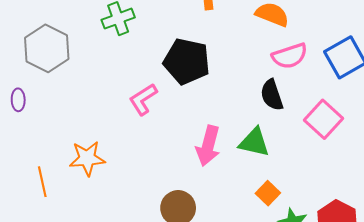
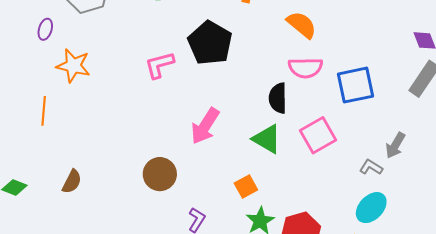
green triangle: (254, 142) -> (267, 139), moved
orange star: (87, 158) -> (73, 66), moved

